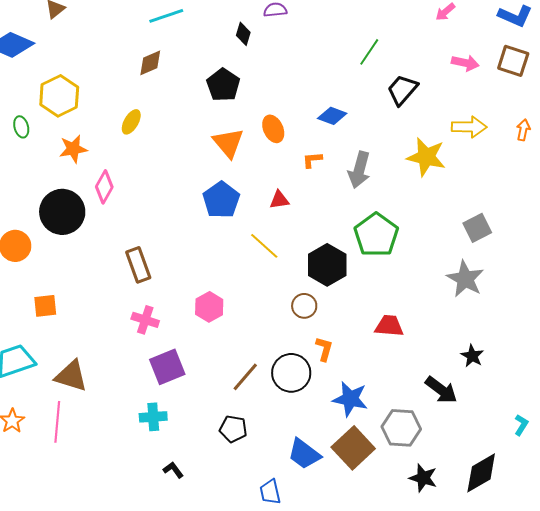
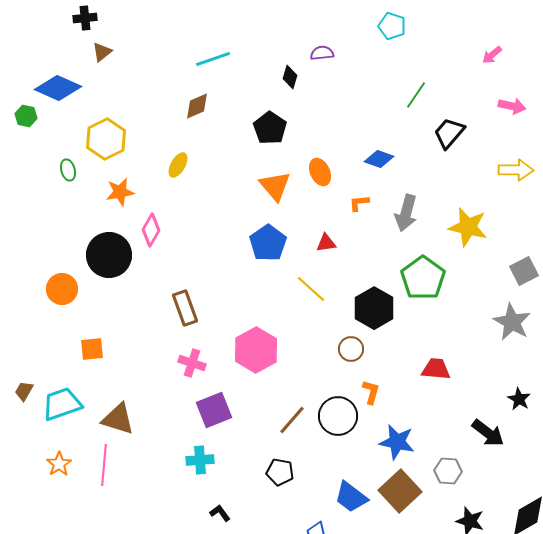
yellow star: (426, 157) -> (468, 227), moved
pink hexagon: (209, 307) -> (256, 350), size x1.5
gray hexagon: (401, 428) -> (448, 471), size x0.7

